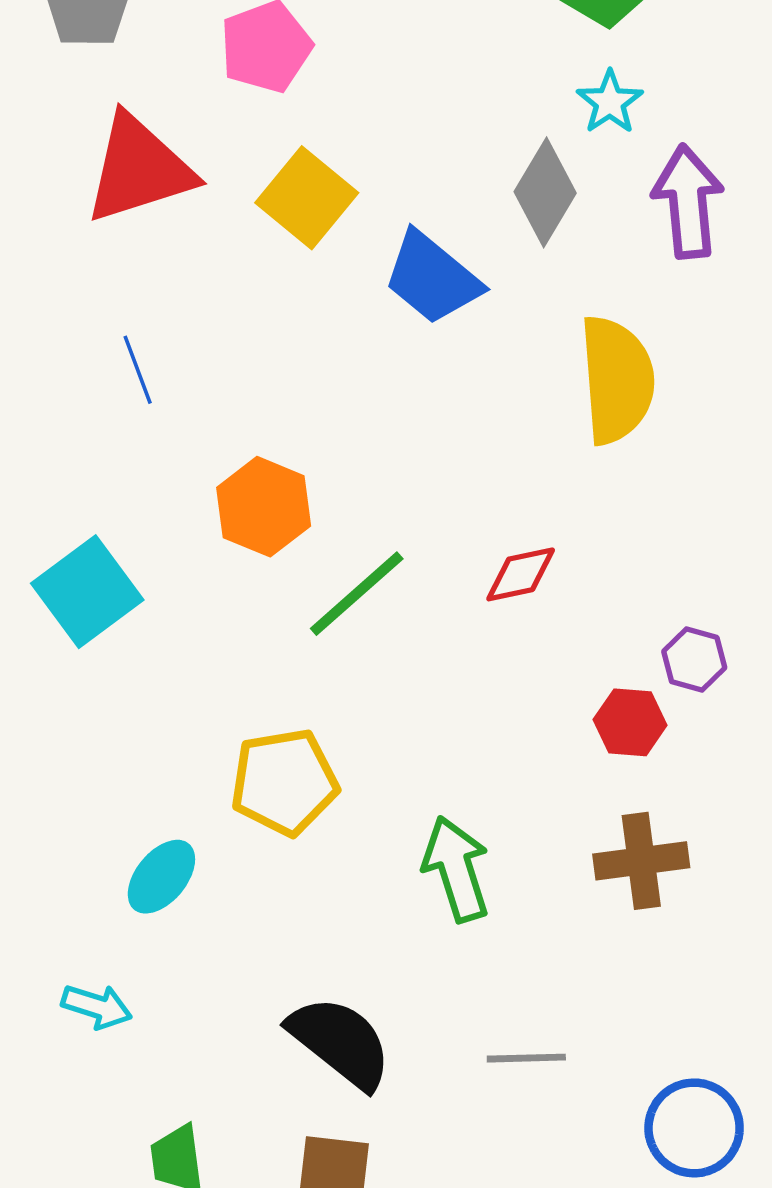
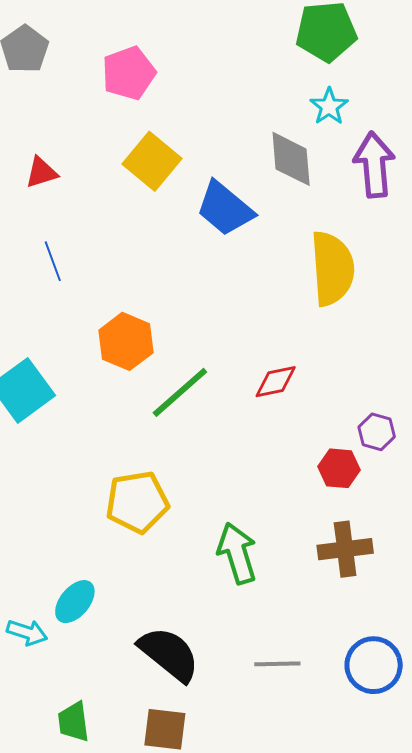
red triangle: (139, 169) -> (41, 173), moved, size x0.5
gray diamond: (545, 192) -> (291, 159), turned -36
cyan ellipse: (161, 877) -> (75, 602), moved
blue circle: (694, 1128) -> (374, 665), moved

